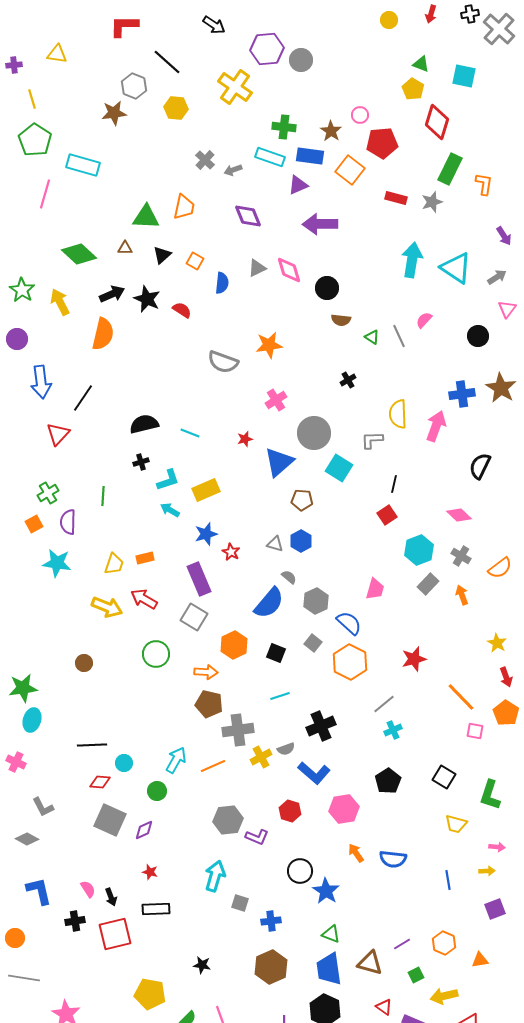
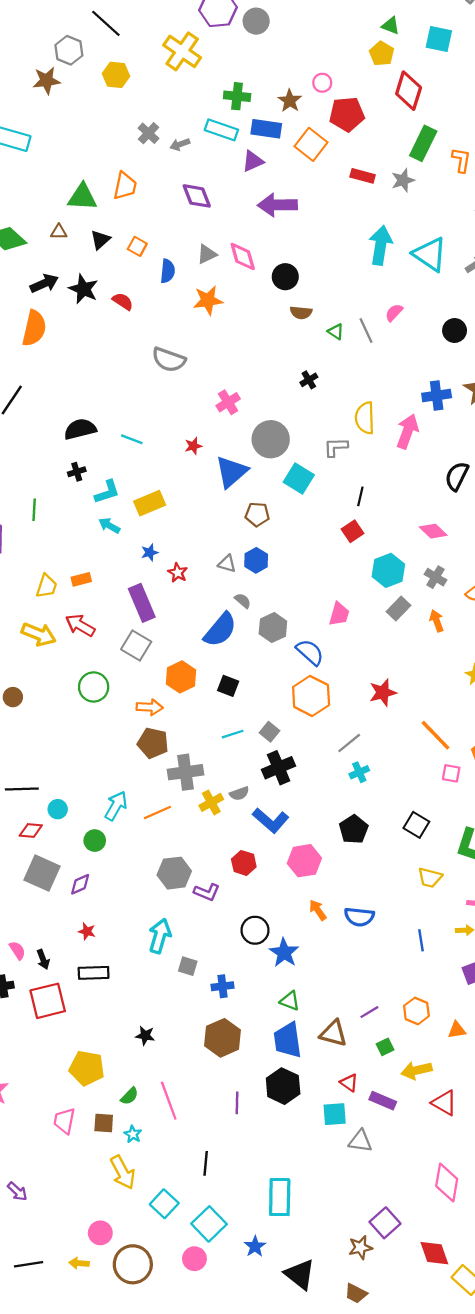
orange star: (269, 345) -> (208, 300), moved
blue star: (206, 534) -> (150, 552), size x0.7
gray square: (313, 643) -> (270, 732), moved

